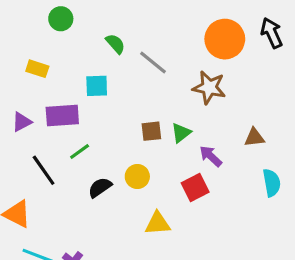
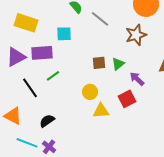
yellow rectangle: (37, 69) -> (26, 23), size x1.6
brown star: (209, 87) -> (136, 35), turned -30
purple triangle: (22, 122) -> (16, 57), size x1.5
black semicircle: (100, 187) -> (47, 121), moved
yellow triangle: (158, 223) -> (101, 111), moved

